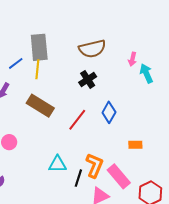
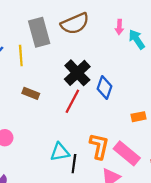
gray rectangle: (39, 47) -> (39, 32), moved
black cross: (88, 79) -> (77, 73), moved, size x1.4
brown rectangle: (40, 106) -> (31, 93), size x0.6
black line: (78, 178) -> (74, 164), moved

